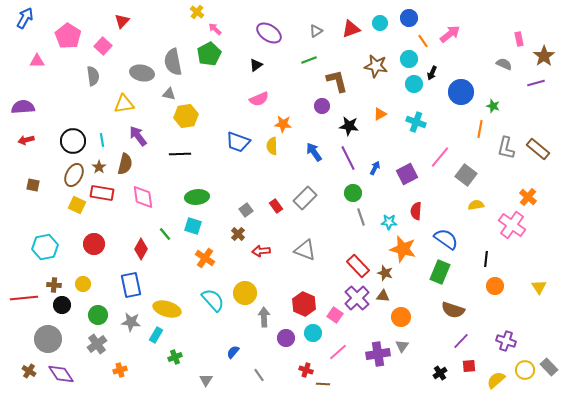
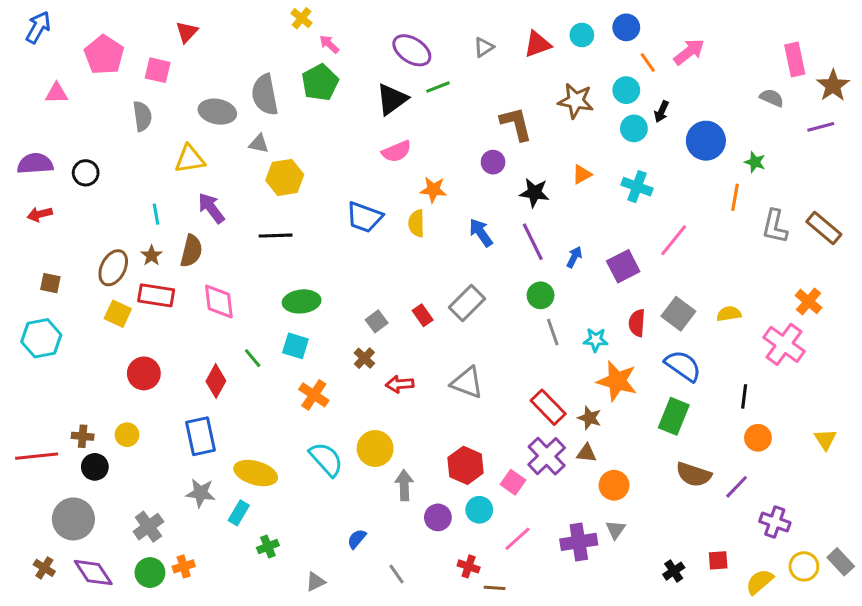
pink rectangle: (519, 39) -> (795, 59), size x1.5
pink square: (103, 46) -> (158, 70), turned -30
green line: (309, 60) -> (438, 87), moved
black triangle: (256, 65) -> (392, 99), size x1.6
black circle: (73, 141) -> (86, 173), moved, size x0.7
gray square: (466, 175) -> (678, 314), moved
cyan hexagon: (45, 247) -> (41, 338), moved
green circle: (98, 315) -> (150, 573), moved
purple line: (461, 341) -> (737, 487), moved
gray triangle: (206, 380) -> (315, 582), turned 32

